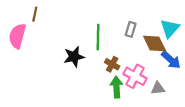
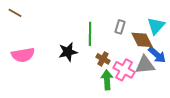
brown line: (35, 14) -> (15, 13), moved, turned -72
pink semicircle: (17, 36) -> (23, 55), moved, turned -115
gray triangle: (158, 88) -> (145, 65), moved, size x1.5

